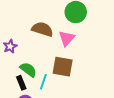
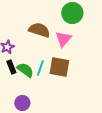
cyan line: (43, 82) -> (40, 68), moved
black rectangle: (21, 83) -> (11, 67), moved

